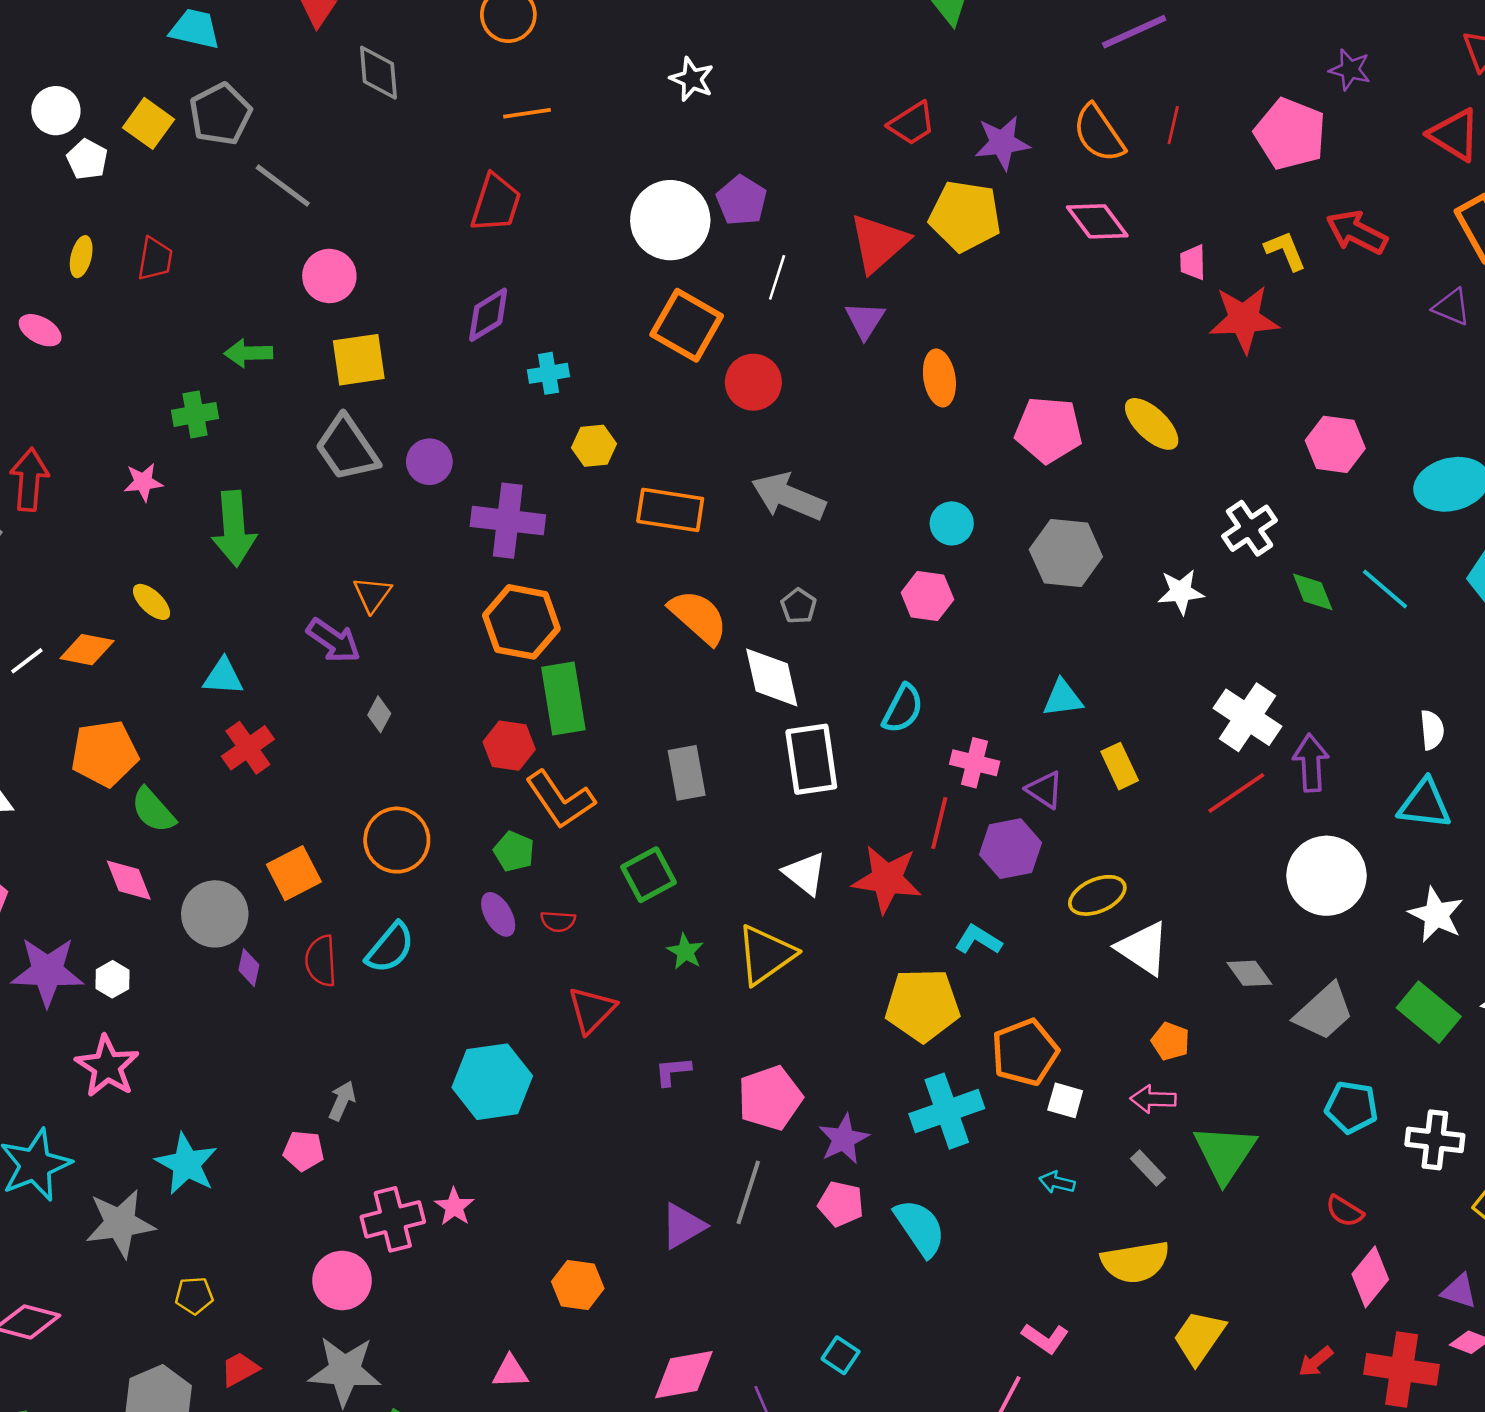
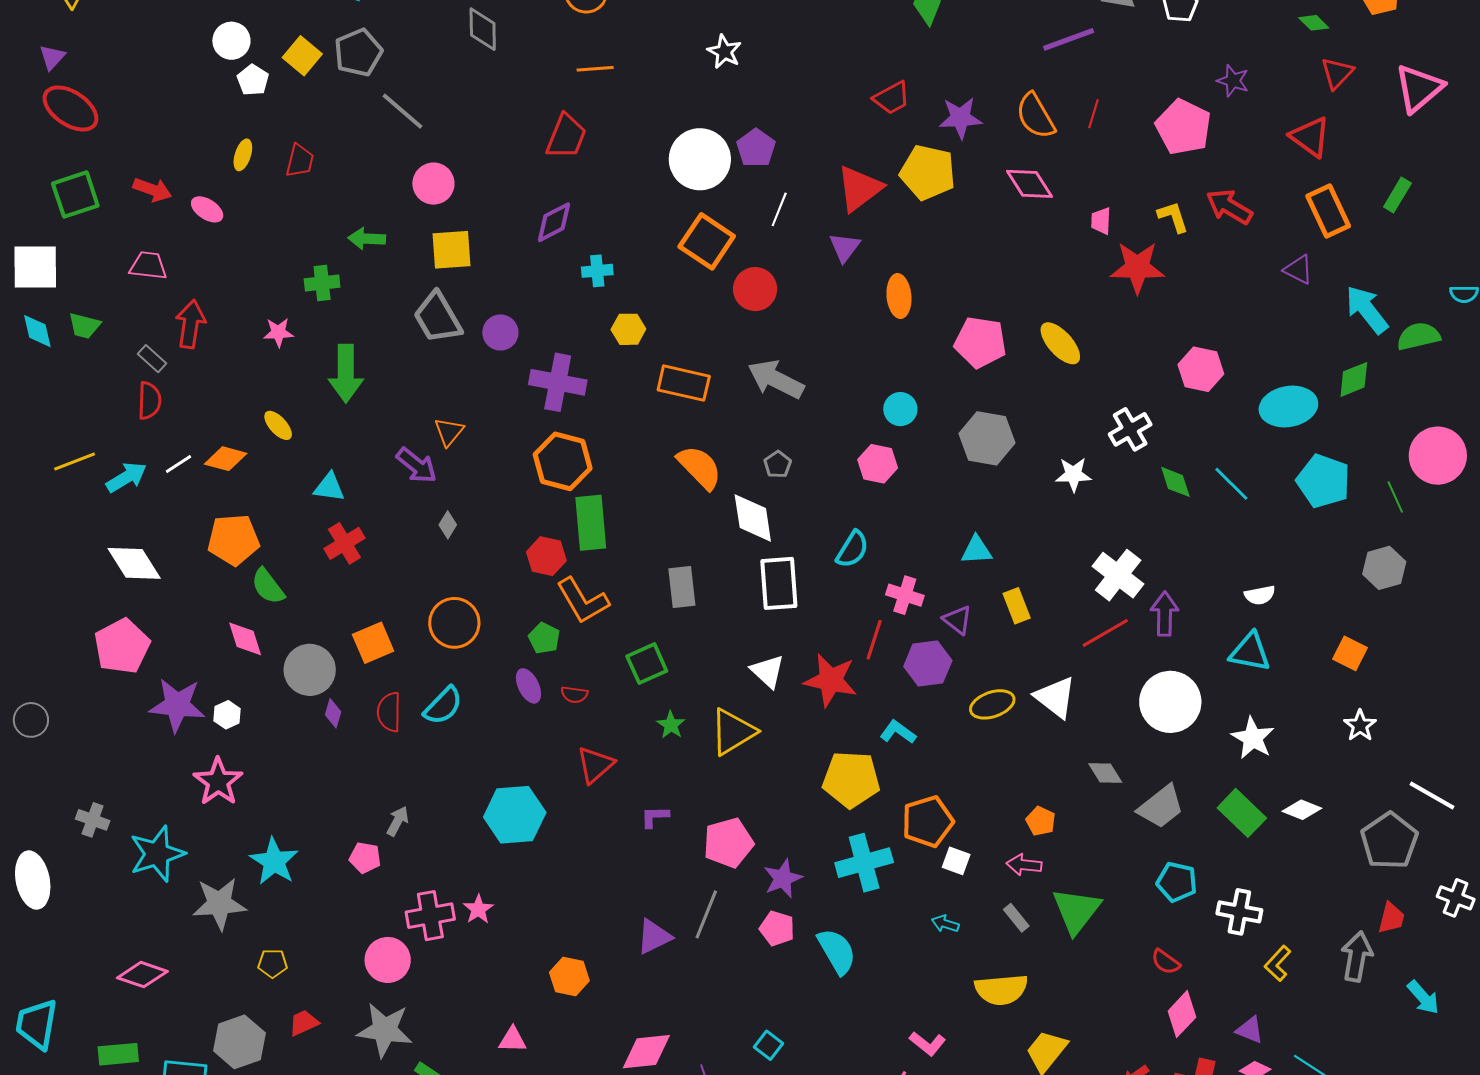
white semicircle: (1432, 730) -> (1260, 595), turned 80
white triangle: (1143, 948) -> (1055, 697), moved

